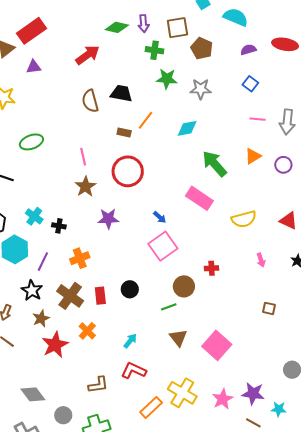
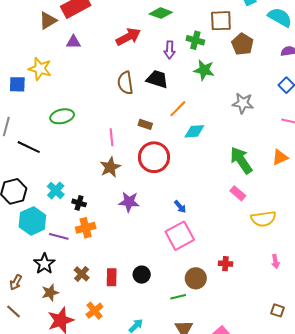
purple arrow: (144, 24) -> (170, 50), moved
gray star: (201, 89) -> (243, 103), moved
cyan diamond: (187, 128) -> (194, 131), moved
brown rectangle: (124, 132) -> (145, 124), moved
pink rectangle: (199, 198) -> (238, 193), moved, size x0.6
orange cross: (80, 258) -> (86, 228), moved
purple line: (43, 262) -> (59, 236), turned 72
brown cross: (70, 296) -> (82, 274), size x0.6

